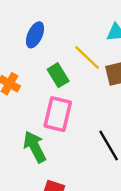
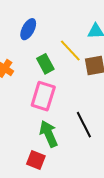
green arrow: (35, 147) -> (49, 134), moved

